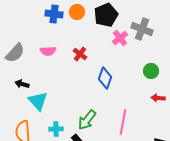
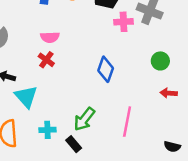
pink cross: (120, 38) -> (124, 22), turned 35
pink semicircle: (48, 51) -> (50, 37), moved
red cross: (80, 54) -> (46, 60), moved

